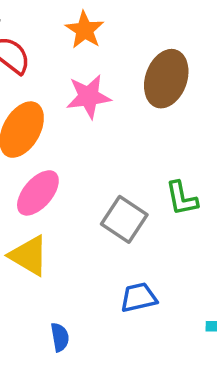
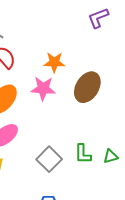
orange star: (85, 30) -> (54, 62), moved, turned 30

